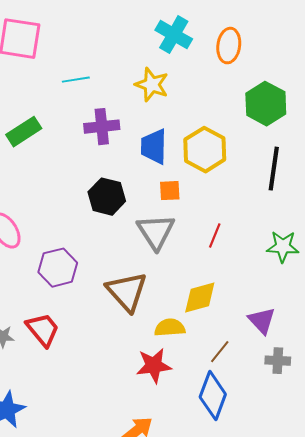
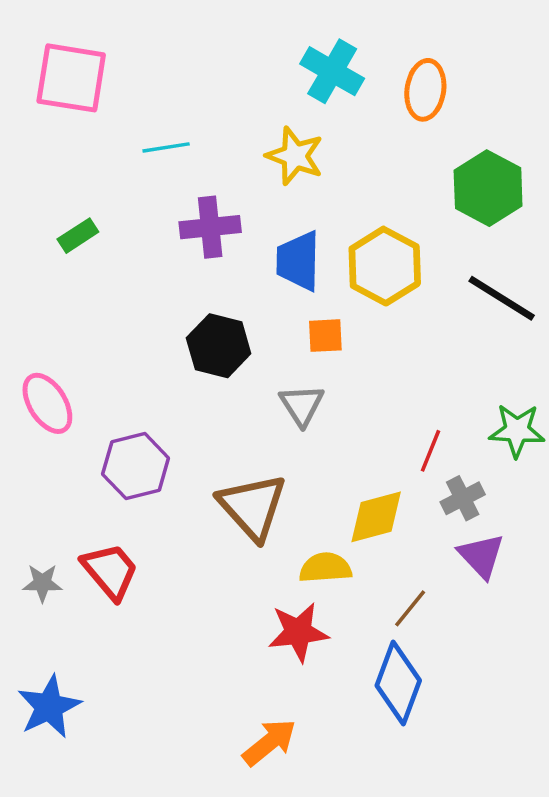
green rectangle: (24, 132) -> (78, 236), size x0.7
black line: (274, 169) -> (502, 298), turned -66
gray triangle: (156, 232) -> (302, 405), size x0.7
red line: (215, 236) -> (430, 451), moved
gray cross: (278, 361) -> (463, 498), moved, turned -30

